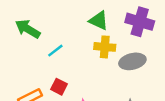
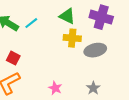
cyan line: (55, 51) -> (31, 23), moved
red square: (59, 87) -> (13, 58), moved

